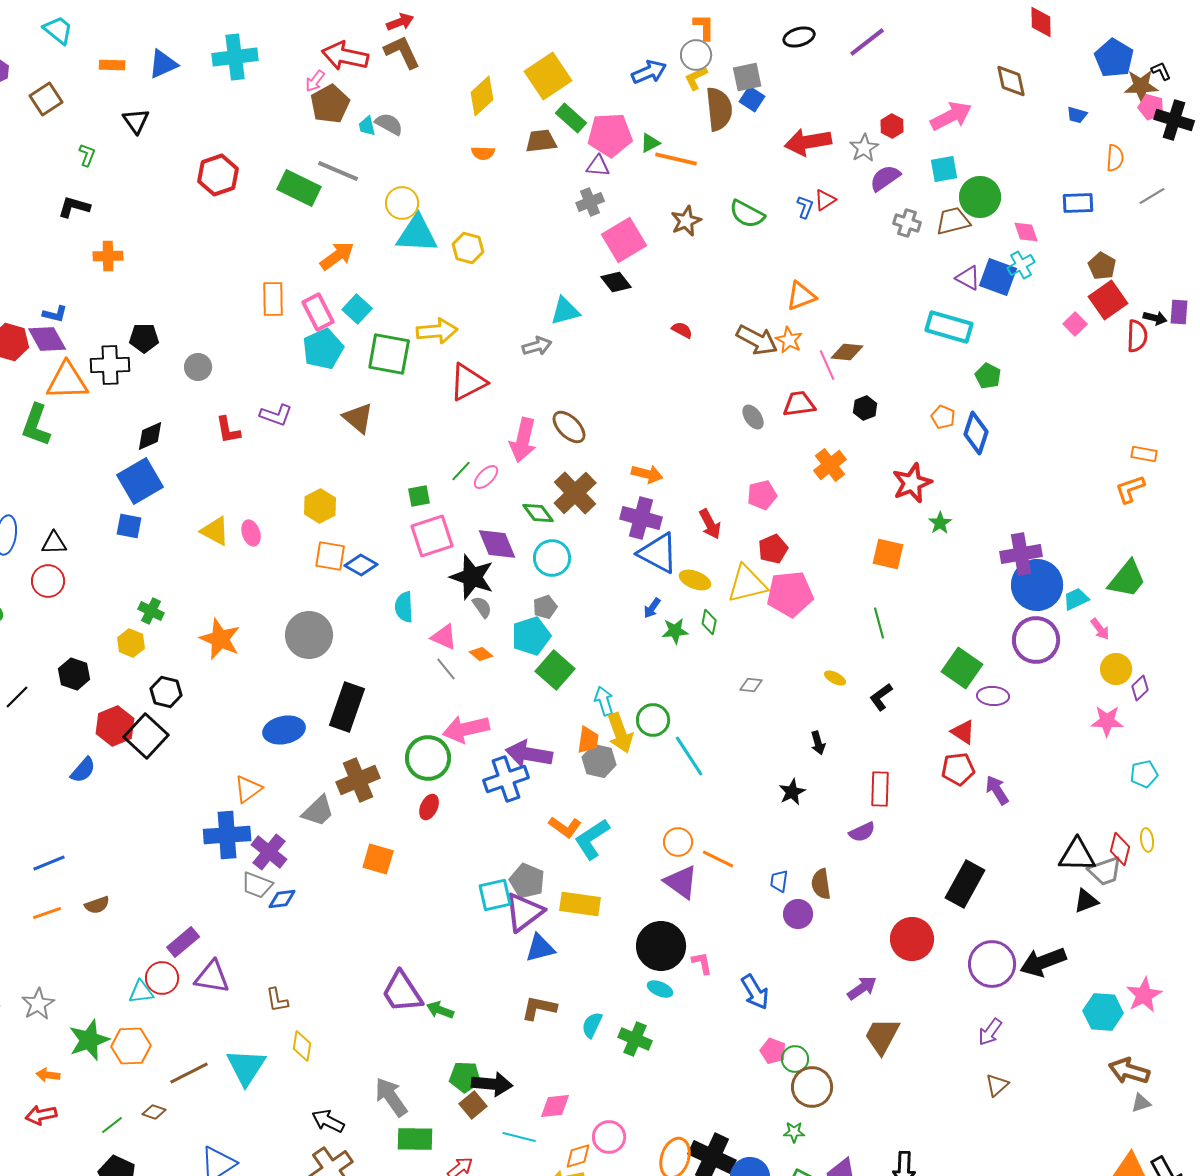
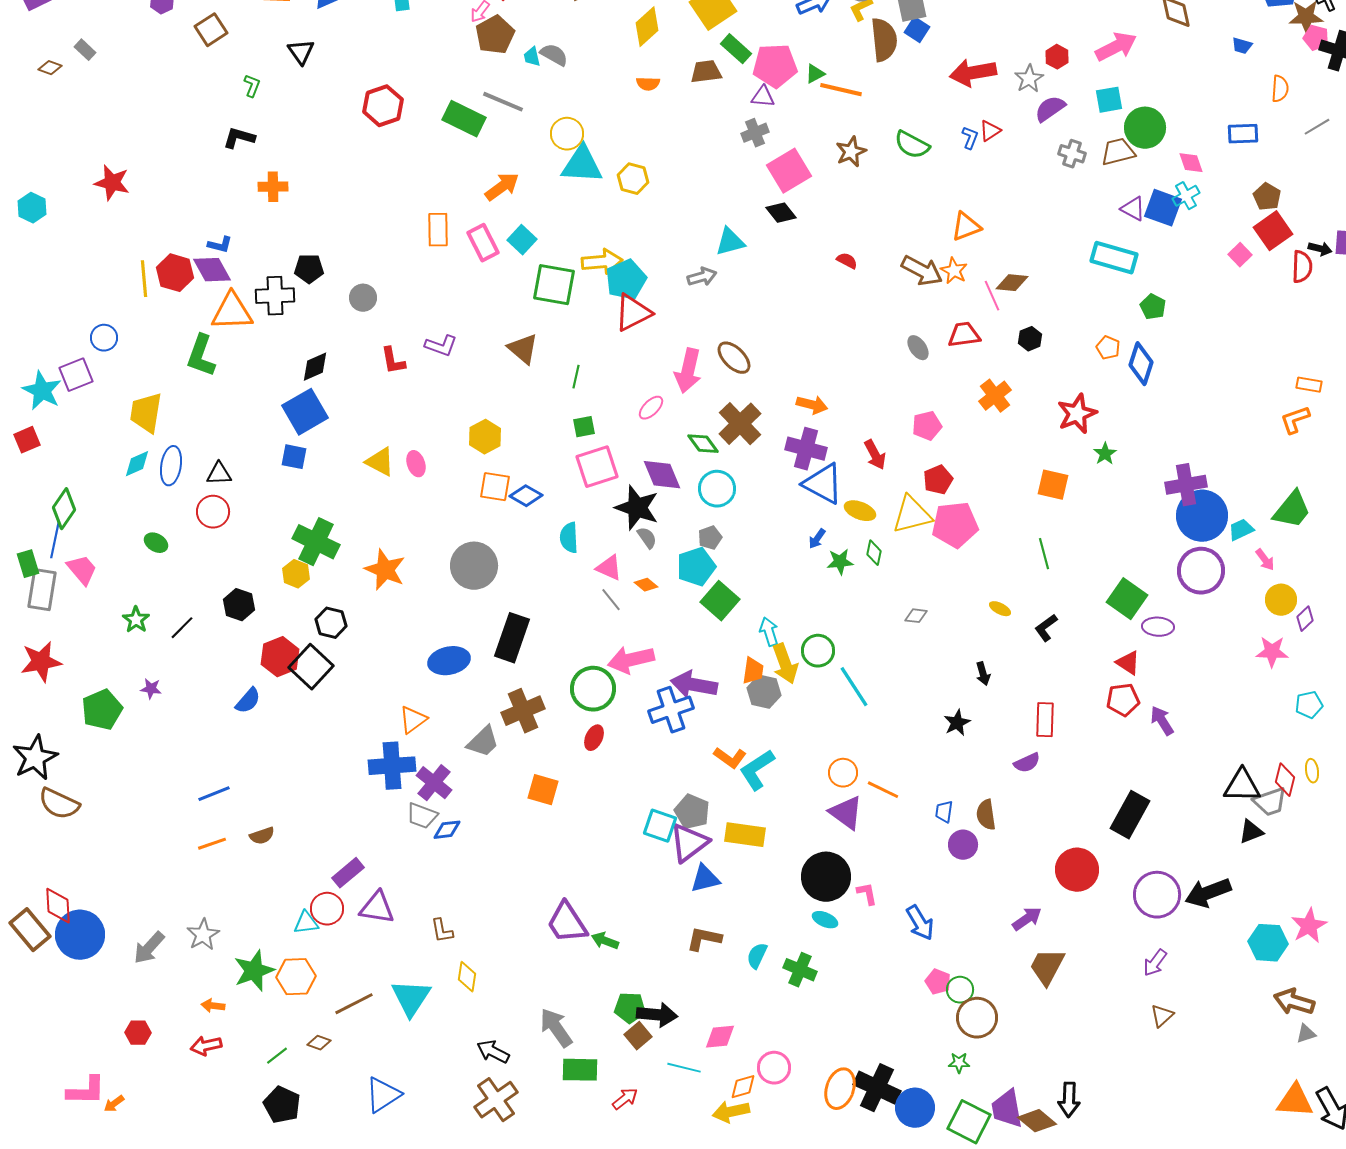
cyan pentagon: (323, 349) -> (626, 280), moved
green line: (461, 471) -> (576, 377), moved, turned -30
green cross: (151, 611) -> (316, 542), size x1.8
cyan square: (495, 895) -> (660, 826), turned 32

